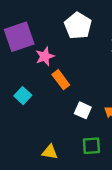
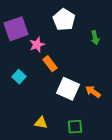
white square: (83, 110) -> (68, 89), size x1.6
green square: (91, 146) -> (75, 127), moved

